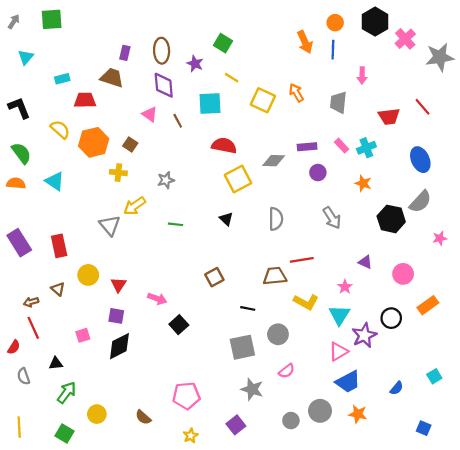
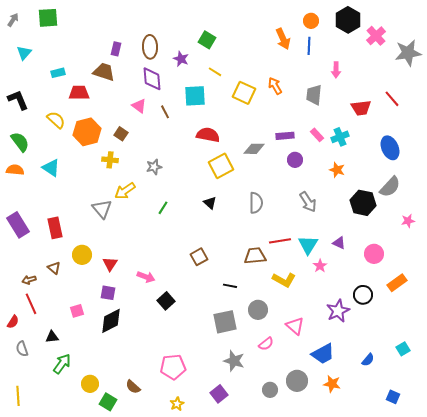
green line: (176, 224) -> (163, 208), turned -64
cyan triangle: (339, 315) -> (308, 245), moved
pink triangle: (338, 352) -> (295, 326), moved, turned -48
green square: (64, 433) -> (108, 402), moved

